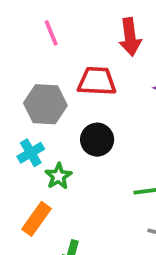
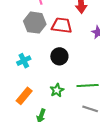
gray hexagon: (45, 104) -> (35, 23), moved
green star: (58, 176) -> (57, 90), moved

